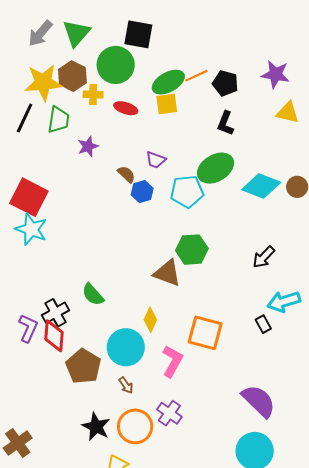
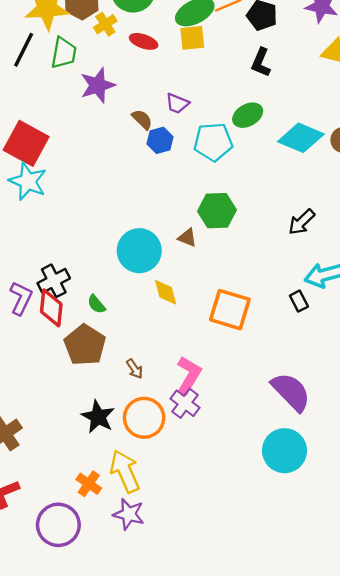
yellow cross: (93, 95) -> (105, 24), turned -36
purple star: (88, 146) -> (98, 85), size x1.4
green ellipse: (216, 168) -> (248, 115), size x0.7
brown triangle: (167, 273) -> (187, 238), size x0.6
green semicircle: (93, 295) -> (96, 304), moved, size x0.7
yellow diamond: (150, 320) -> (166, 292), turned -40
cyan circle: (126, 347) -> (139, 251), moved
pink L-shape: (172, 361) -> (189, 375), moved

